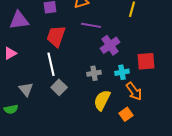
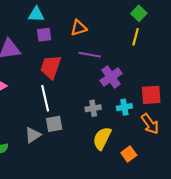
gray square: (59, 87) -> (54, 124), turned 35
gray triangle: (26, 89) -> (33, 135), moved, turned 35
orange arrow: (134, 91) -> (150, 124), moved

